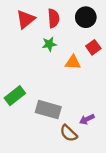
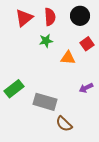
purple arrow: (87, 119) -> (86, 88), moved

